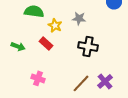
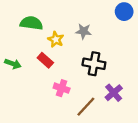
pink cross: (38, 78) -> (62, 88), moved
purple cross: (105, 81) -> (114, 93), moved

